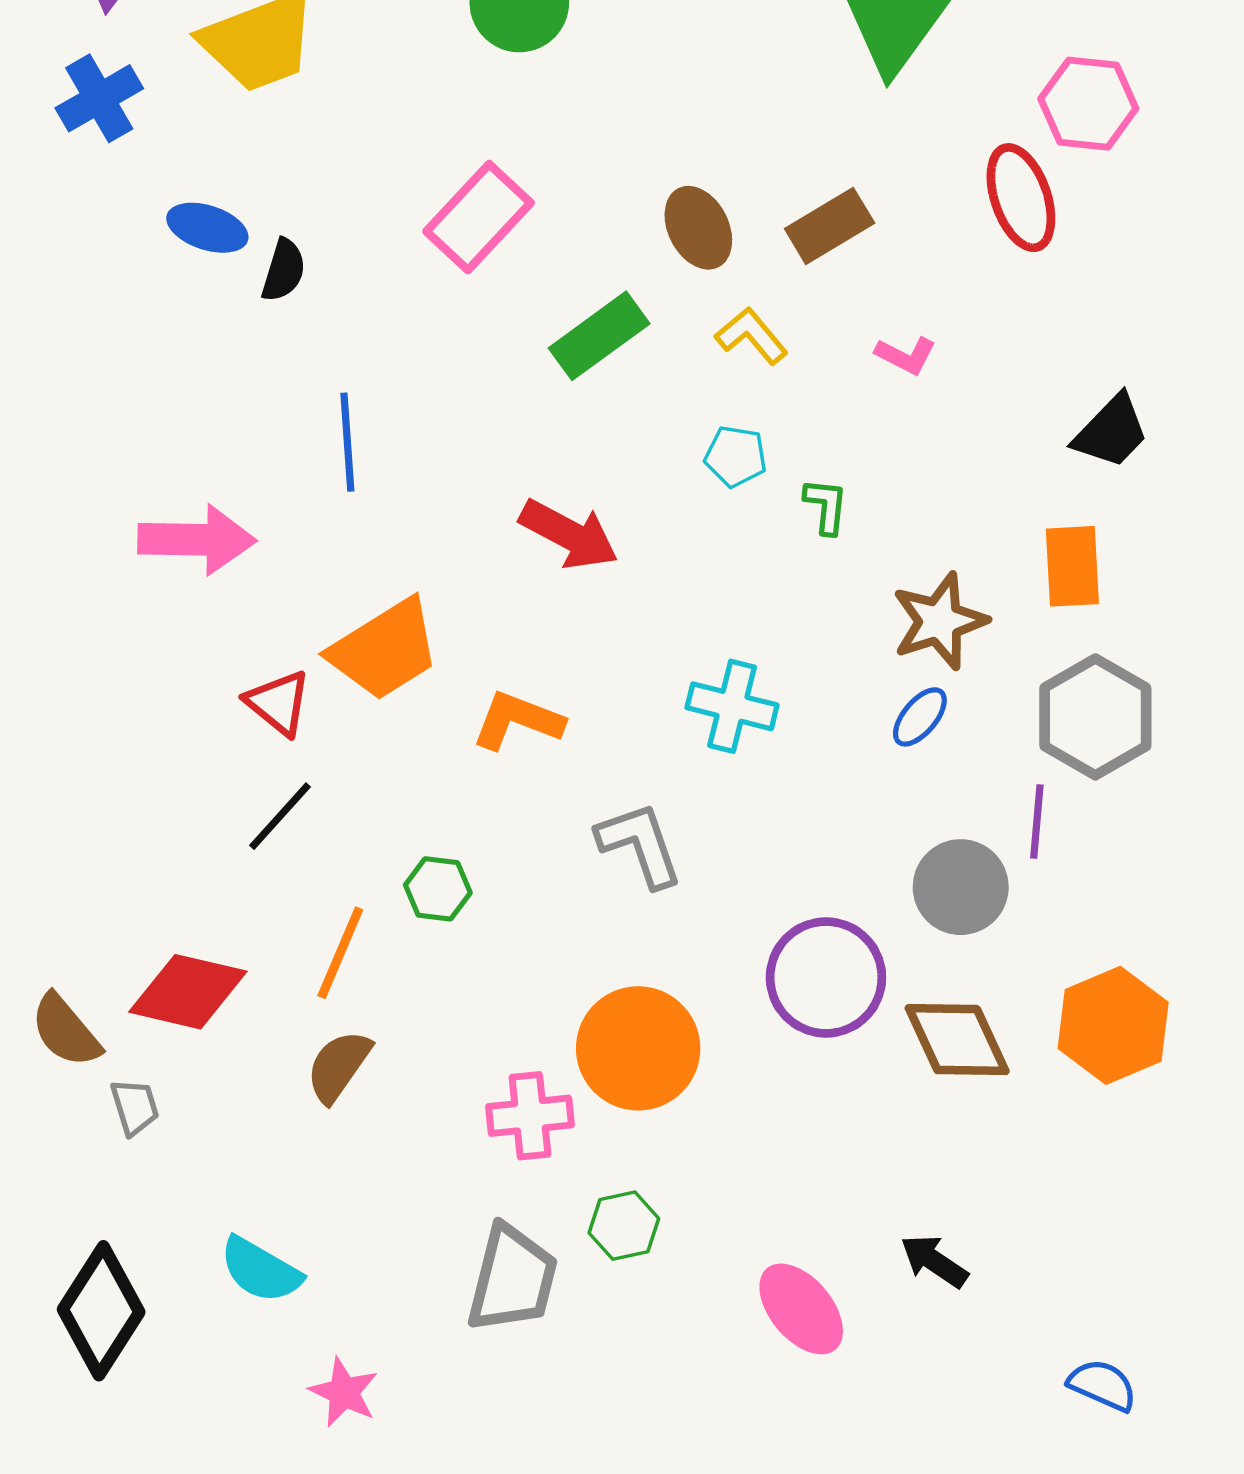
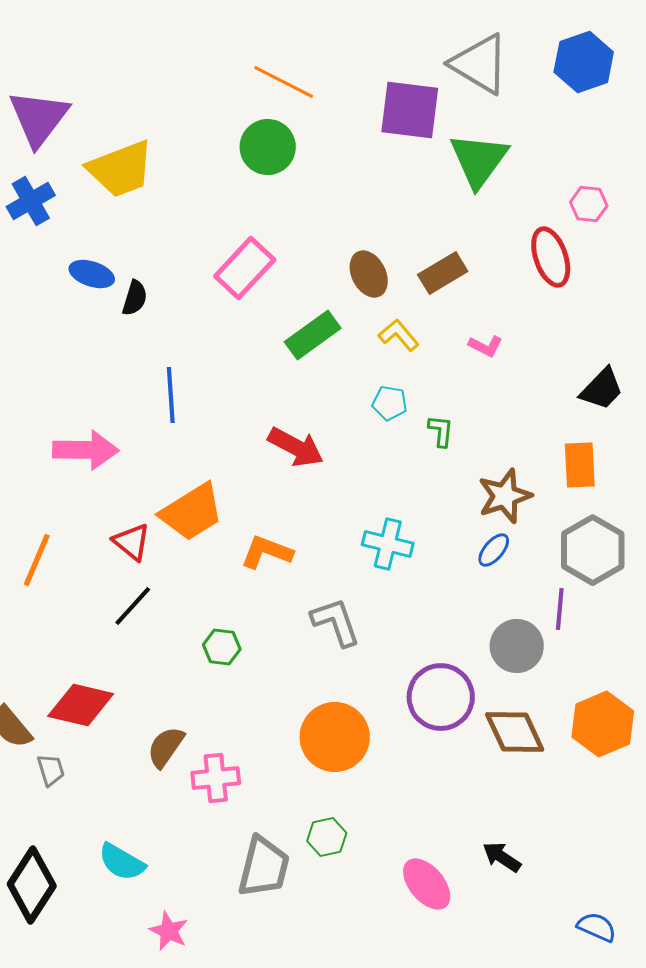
pink hexagon: (1088, 104) -> (589, 204), size x0.7
orange line: (340, 953) -> (37, 560), moved
pink cross: (530, 1116) -> (216, 778), moved

